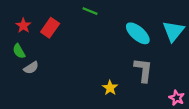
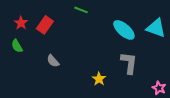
cyan triangle: (173, 31) -> (156, 28), turned -50
gray semicircle: (31, 68) -> (53, 61), moved, turned 80

